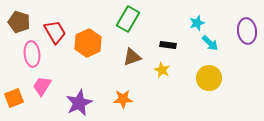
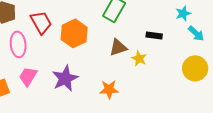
yellow star: (162, 70) -> (139, 58), moved
purple star: (79, 103) -> (65, 78), moved

